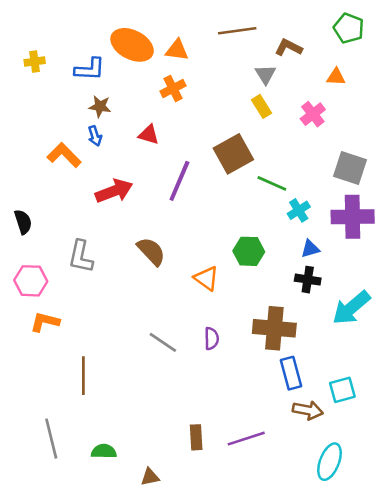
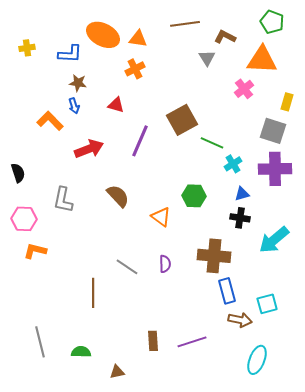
orange triangle: (336, 77) -> (262, 60), size x2.0
yellow rectangle: (262, 106) -> (287, 102), moved, turned 48
brown line: (83, 376) -> (93, 293), moved

